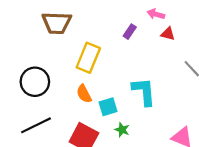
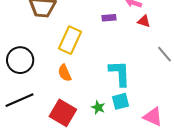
purple rectangle: (130, 32) -> (109, 18), turned 48
cyan square: (108, 107) -> (120, 101), moved

